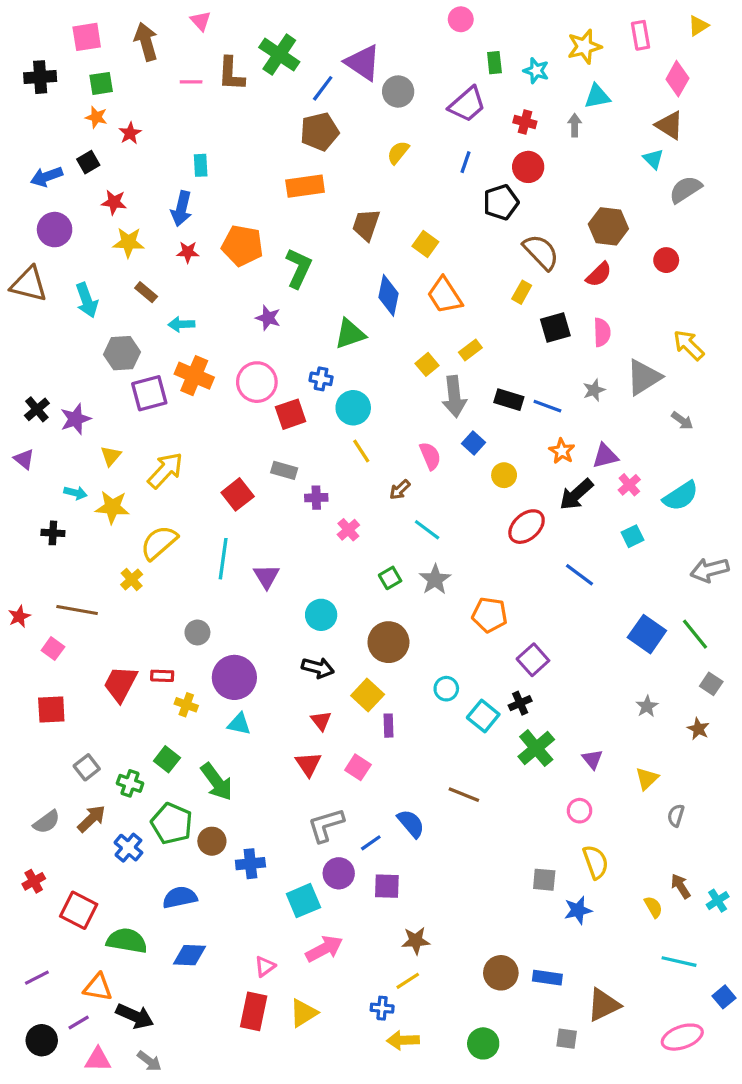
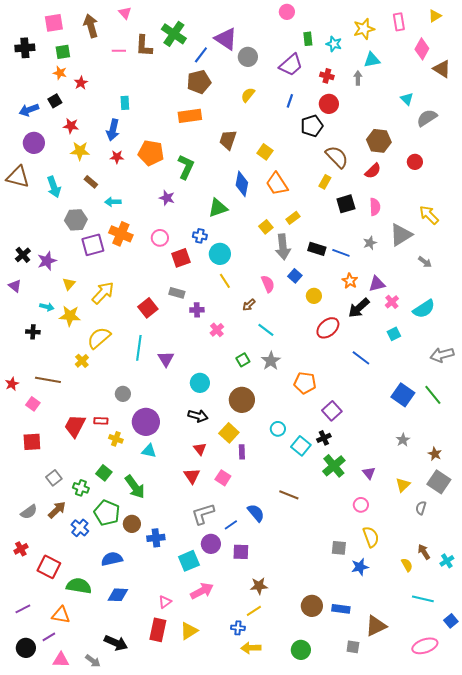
brown triangle: (669, 125) -> (442, 69), moved
pink circle: (257, 382) -> (160, 238), size x0.7
gray square: (711, 684) -> (439, 482), moved, size x1.6
black arrow: (135, 1016) -> (116, 643), moved

